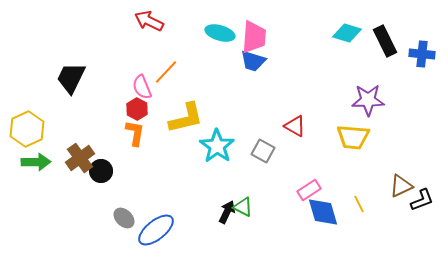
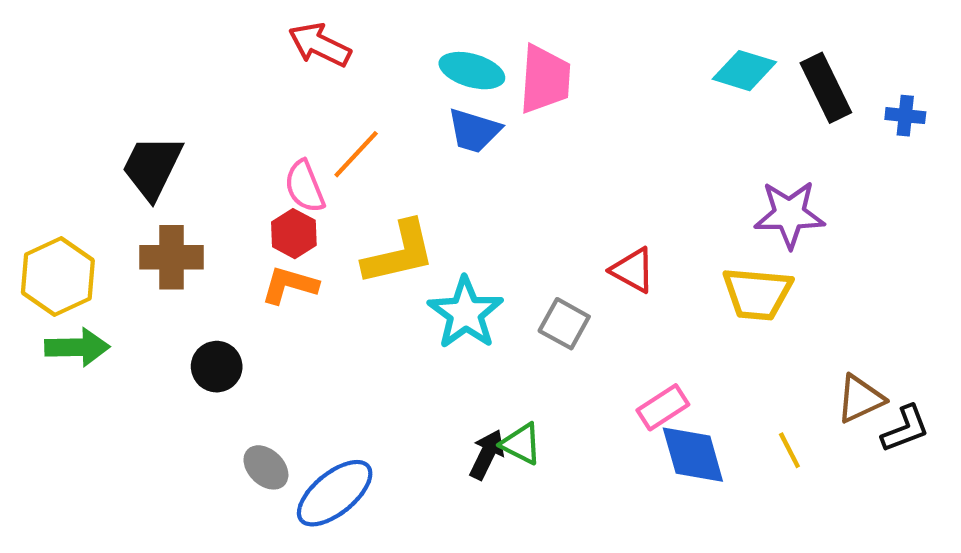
blue cross: (422, 54) -> (905, 116), size x0.7
blue trapezoid: (253, 61) -> (474, 131), moved
orange L-shape: (135, 133) -> (290, 285), turned -84
brown cross: (80, 158) -> (172, 257), moved, turned 36
yellow line: (359, 204) -> (789, 450), moved

